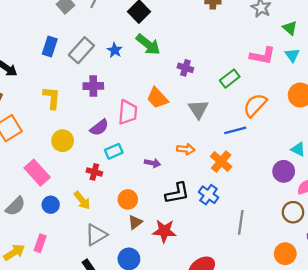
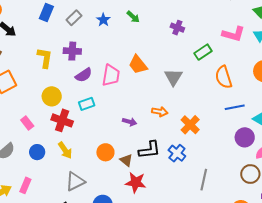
green arrow: (148, 44) -> (133, 17), size x0.6
gray rectangle: (81, 50) -> (74, 18), size x0.7
purple cross: (185, 68) -> (177, 28), moved
purple cross: (93, 86) -> (72, 51), moved
orange semicircle: (255, 105) -> (224, 77), turned -65
purple semicircle: (99, 127) -> (84, 75), moved
blue line: (235, 130) -> (235, 107), moved
cyan rectangle: (114, 151) -> (87, 104), moved
red cross: (94, 172) -> (62, 120), moved, size x1.5
pink rectangle: (37, 173) -> (27, 123), size x0.6
brown triangle: (135, 222) -> (126, 160), moved, turned -48

